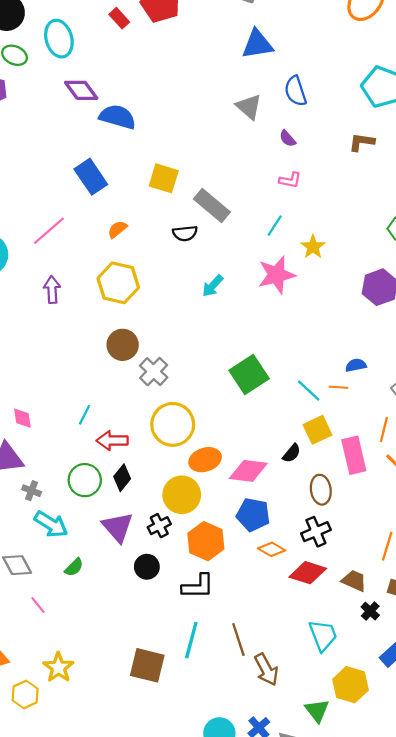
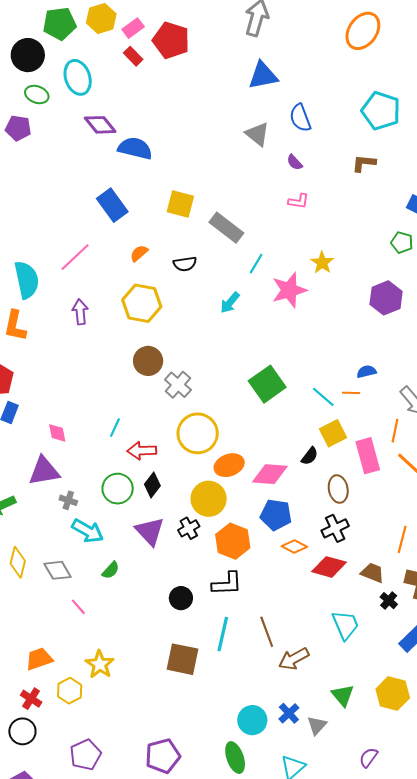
cyan line: (275, 226) -> (256, 264), moved
black semicircle: (185, 233) -> (185, 264), moved
black circle: (147, 567) -> (181, 598), moved
brown arrow: (266, 670) -> (294, 659), turned 92
yellow hexagon: (350, 685) -> (393, 694), moved

